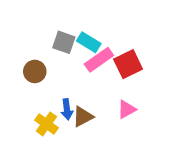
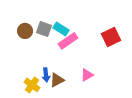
red square: (128, 64) -> (111, 37), moved
brown circle: (35, 71) -> (25, 31), moved

